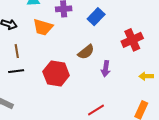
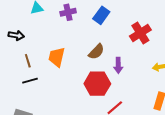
orange trapezoid: (43, 27) -> (57, 57), moved, turned 95
red hexagon: (56, 73) -> (97, 84), moved

